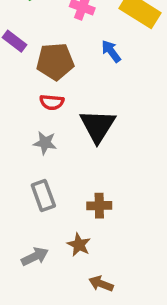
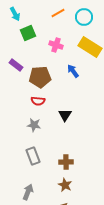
black triangle: (98, 126) -> (65, 115), size x0.6
brown star: (79, 245) -> (65, 185), moved
gray arrow: (35, 257) -> (28, 192), turned -42

